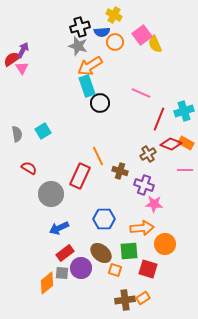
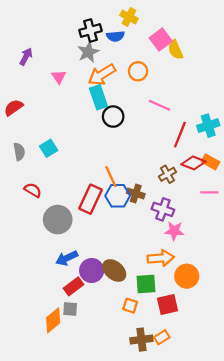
orange circle: (115, 42) -> (138, 71), moved
gray star: (78, 46) -> (88, 52), turned 30
red semicircle: (12, 59) -> (14, 107), moved
pink triangle: (22, 68) -> (59, 77), moved
blue hexagon: (104, 219) -> (118, 196), moved
brown ellipse: (101, 253) -> (114, 270), moved
purple circle: (81, 268) -> (92, 270), moved
red square: (148, 269) -> (167, 304), turned -30

